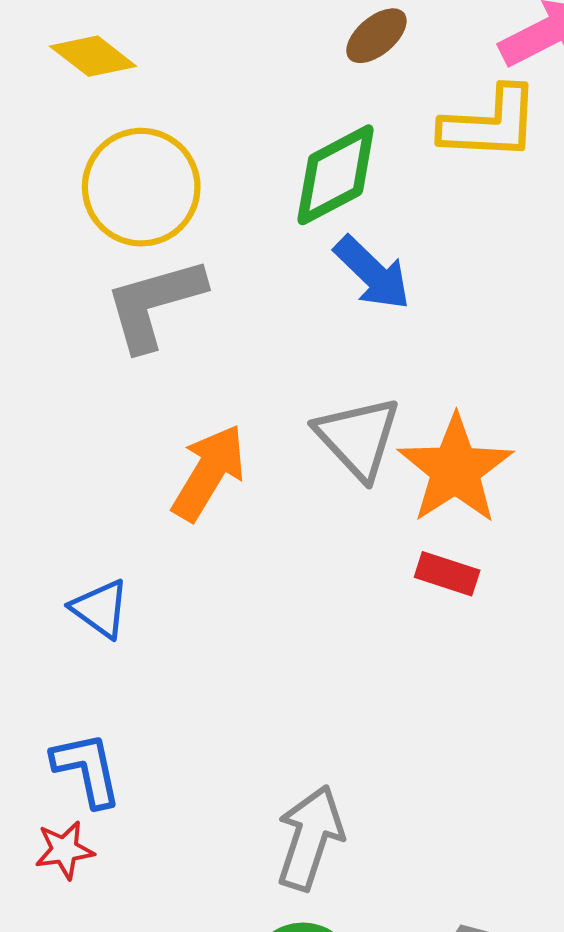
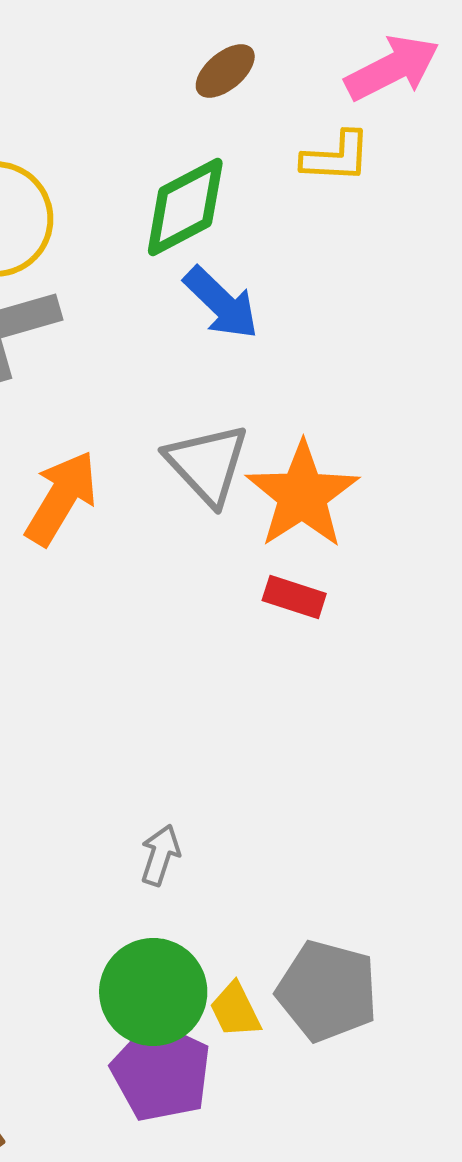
yellow L-shape: (490, 124) -> (336, 157), size x0.7
gray arrow: (310, 838) -> (160, 855), size x0.6

